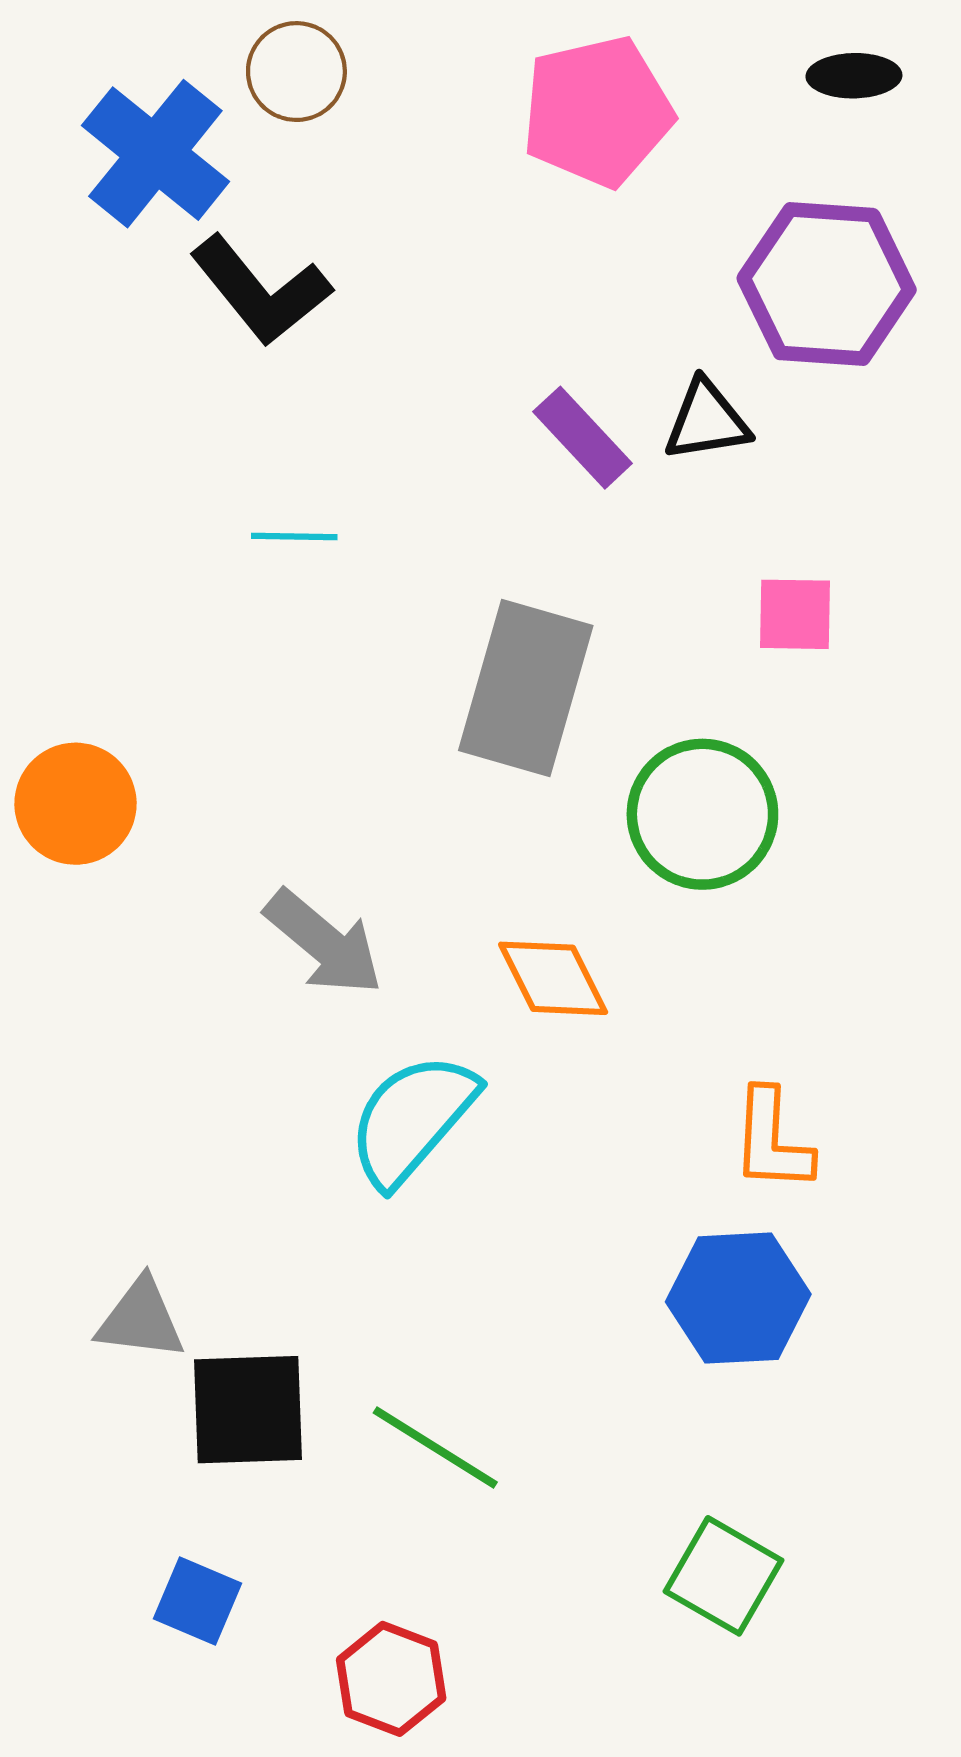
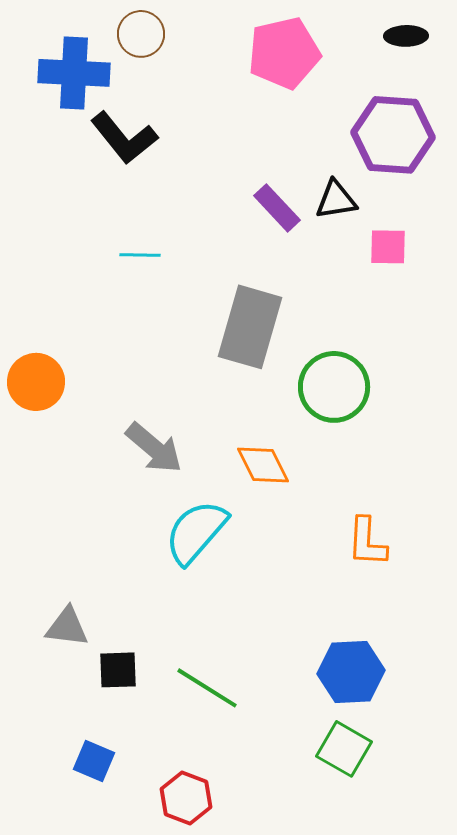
blue cross: (155, 154) -> (74, 73), turned -36
pink square: (795, 614) -> (388, 247), moved
blue hexagon: (738, 1298) -> (351, 672), moved
black square: (248, 1410) -> (118, 670), size x0.7

